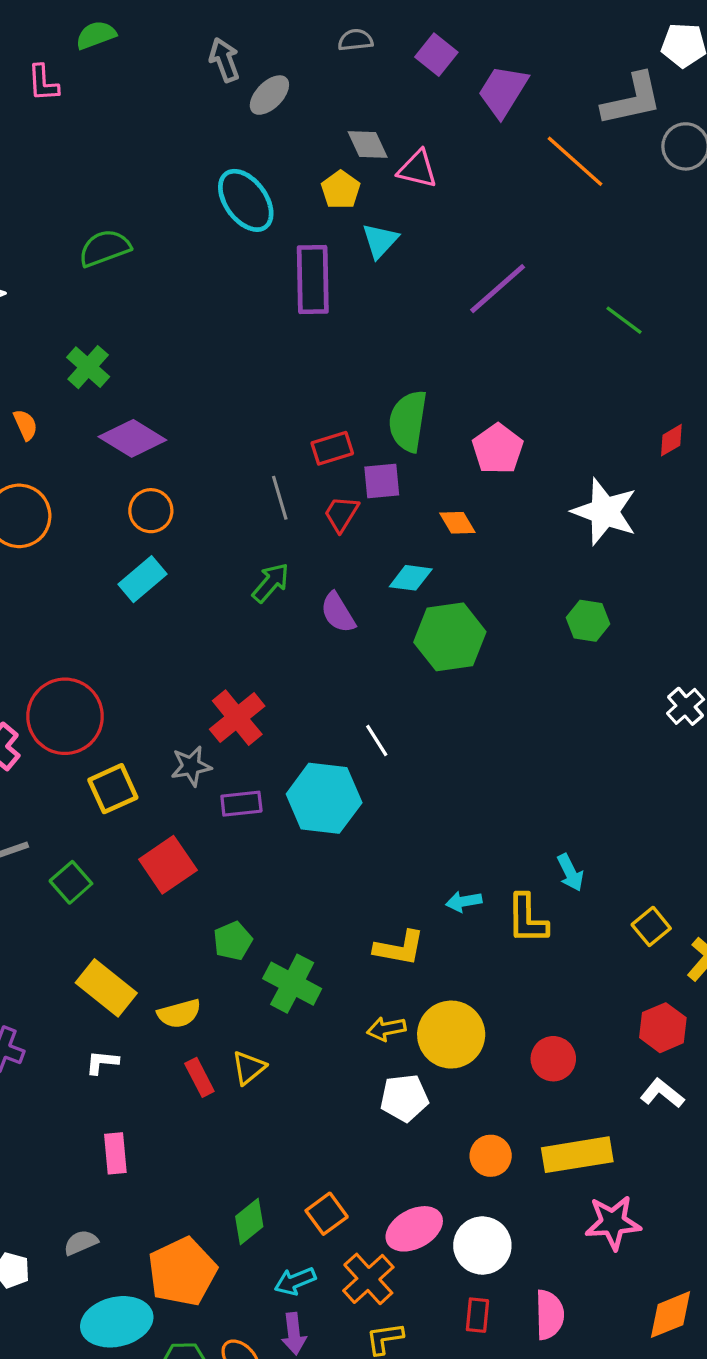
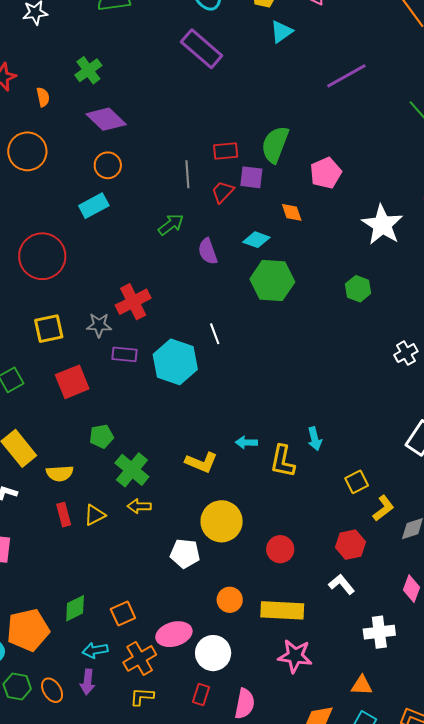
purple rectangle: (313, 280) -> (202, 49), moved, turned -60
red circle: (65, 716) -> (42, 256), moved
yellow arrow: (386, 1029) -> (139, 506), moved

